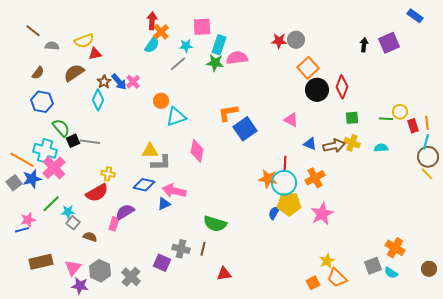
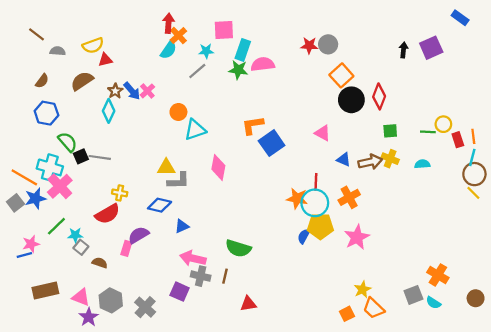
pink arrow: (174, 191) -> (193, 258), moved
pink triangle: (73, 268) -> (81, 297), turned -48
purple star: (80, 286) -> (89, 317), turned 30

